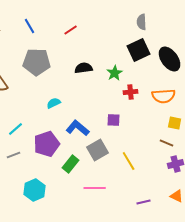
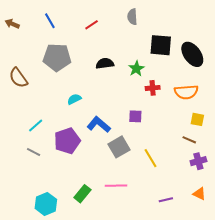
gray semicircle: (142, 22) -> (132, 17), moved
black square: (139, 50) -> (161, 45), turned 30
gray line: (14, 155) -> (34, 152), turned 48
green rectangle: (71, 164) -> (82, 194), moved
cyan hexagon: (35, 190) -> (46, 204), moved

